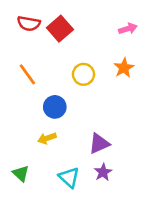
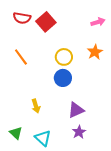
blue circle: (55, 107) -> (63, 78), moved
yellow arrow: (47, 138) -> (36, 106), turned -88
cyan triangle: (69, 177) -> (43, 138), moved

